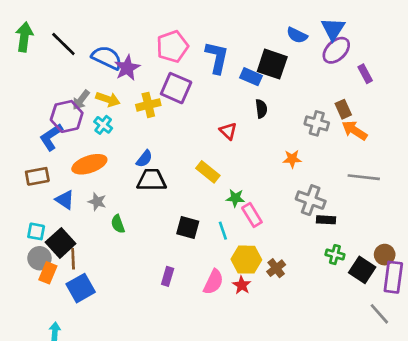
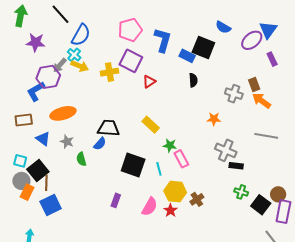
blue triangle: (333, 29) -> (268, 30), moved
black line: (63, 44) -> (61, 14), moved
blue semicircle: (107, 58) -> (81, 35), turned 90
purple star: (127, 68) -> (36, 42), moved, turned 30
cyan cross: (103, 125) -> (74, 55), moved
red triangle: (228, 131) -> (149, 82), moved, turned 40
blue semicircle: (144, 159) -> (100, 144), moved
black square: (188, 227) -> (133, 165), size x1.4

